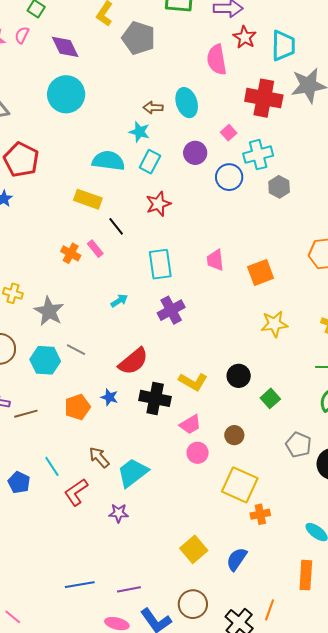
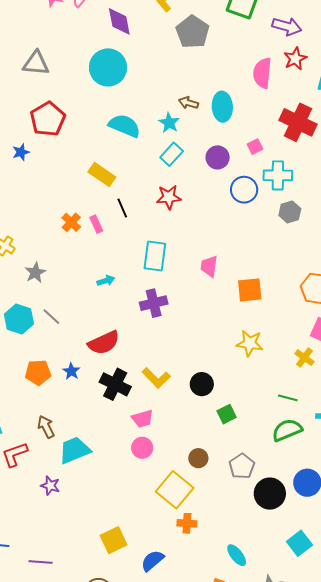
cyan semicircle: (108, 161) -> (125, 126), moved
gray star: (49, 311) -> (35, 273), size x0.7
brown circle: (234, 435) -> (198, 458), moved

